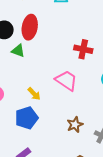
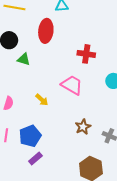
red ellipse: (30, 27) -> (46, 31), moved
blue pentagon: (27, 118) -> (30, 136), moved

